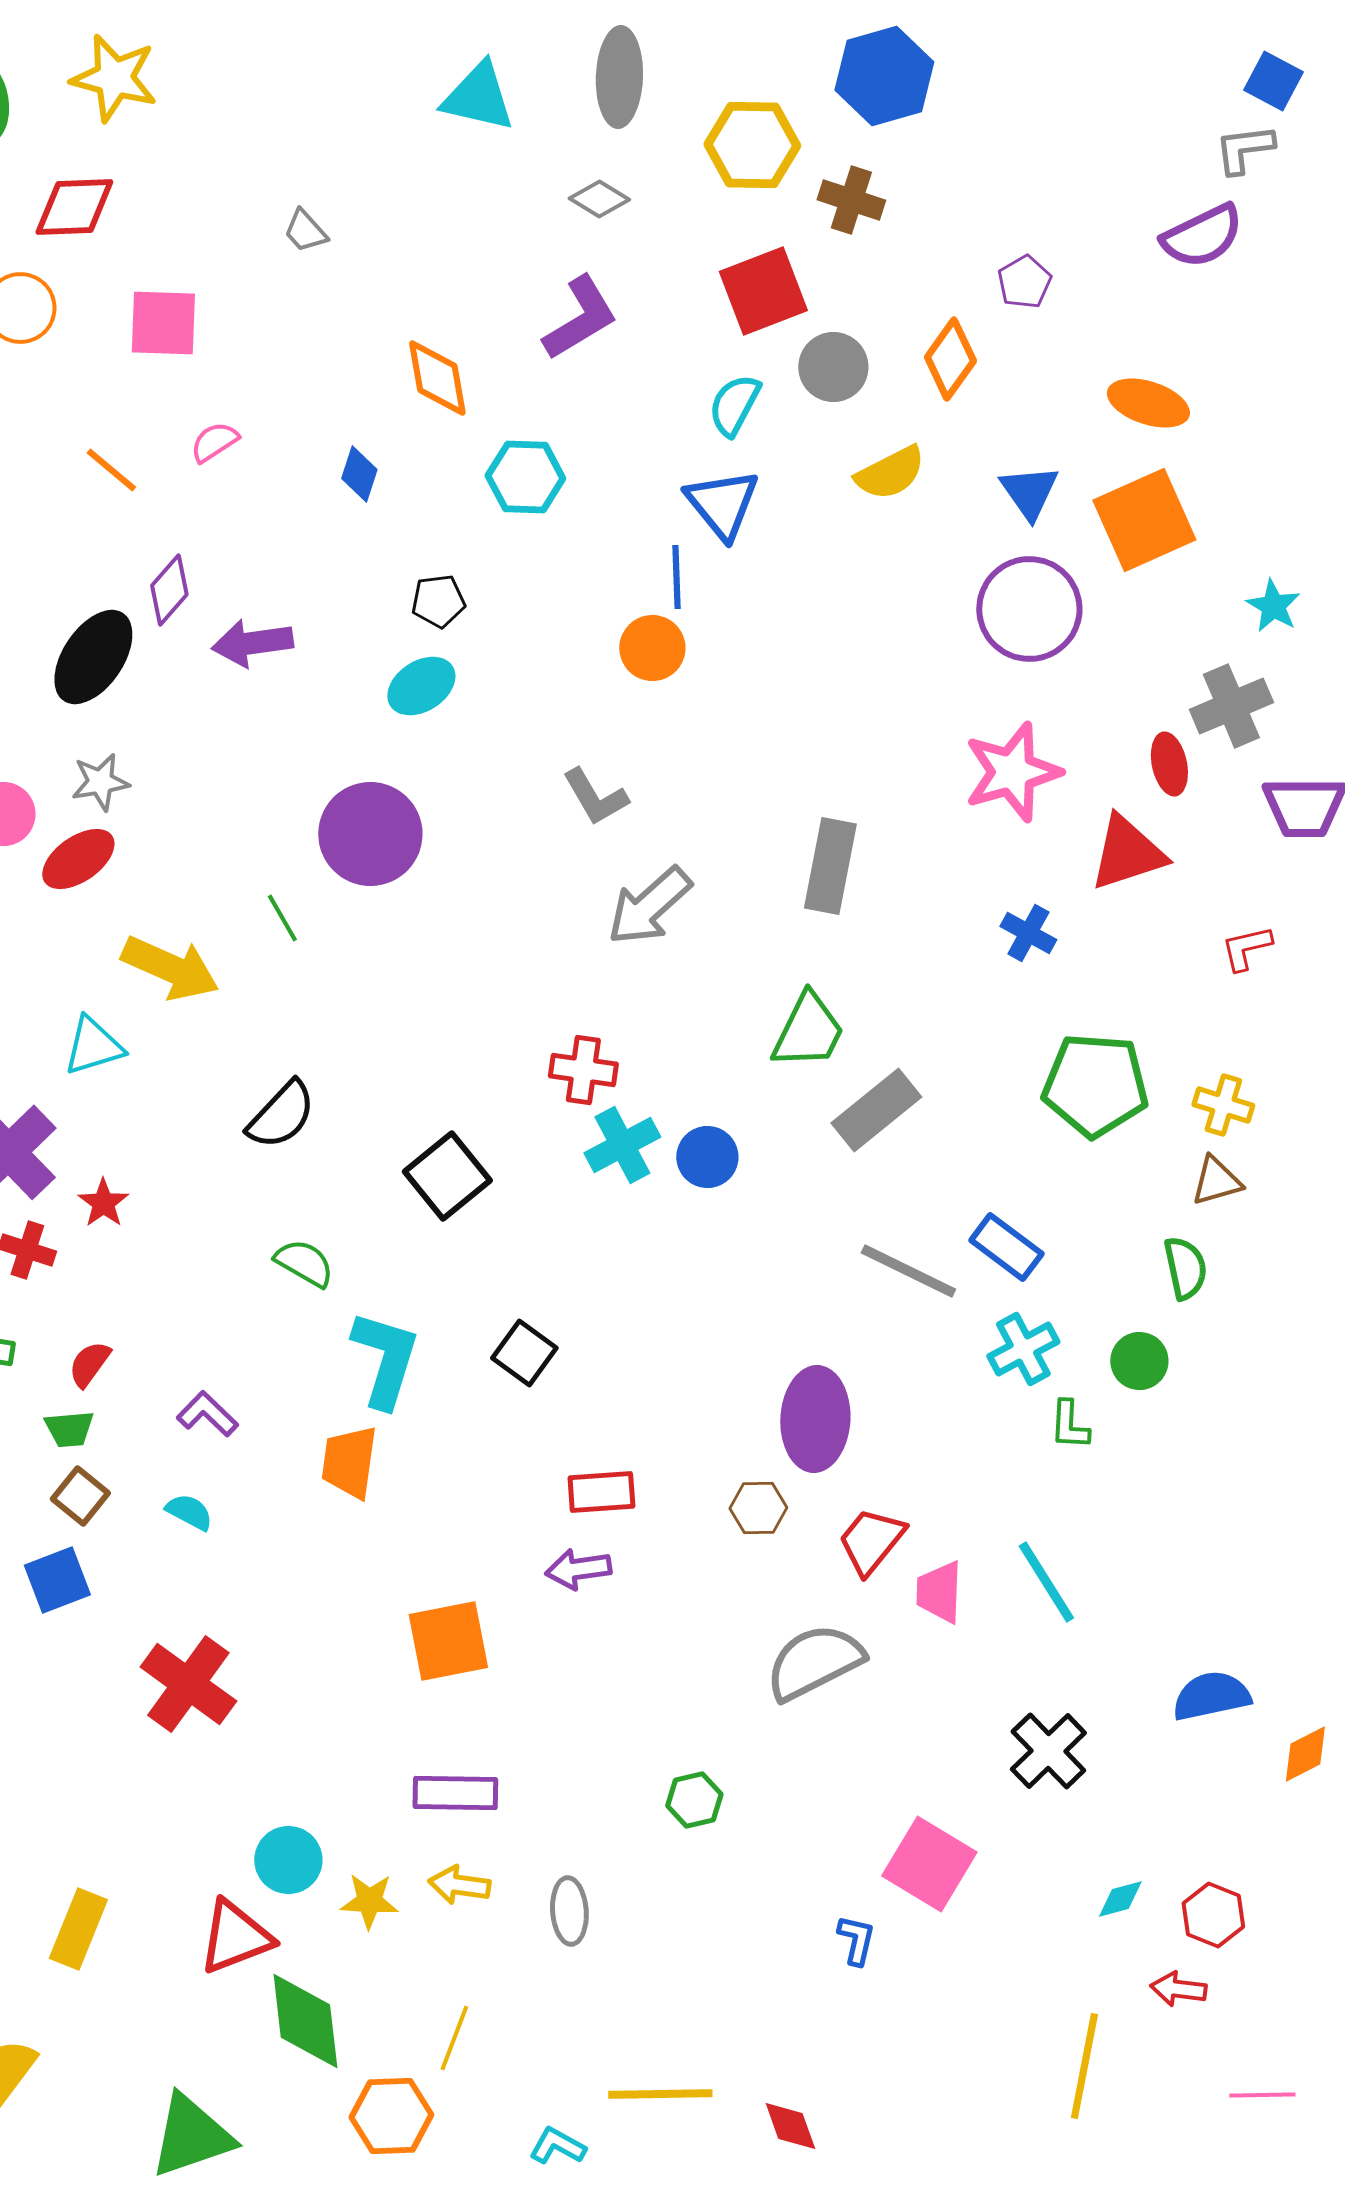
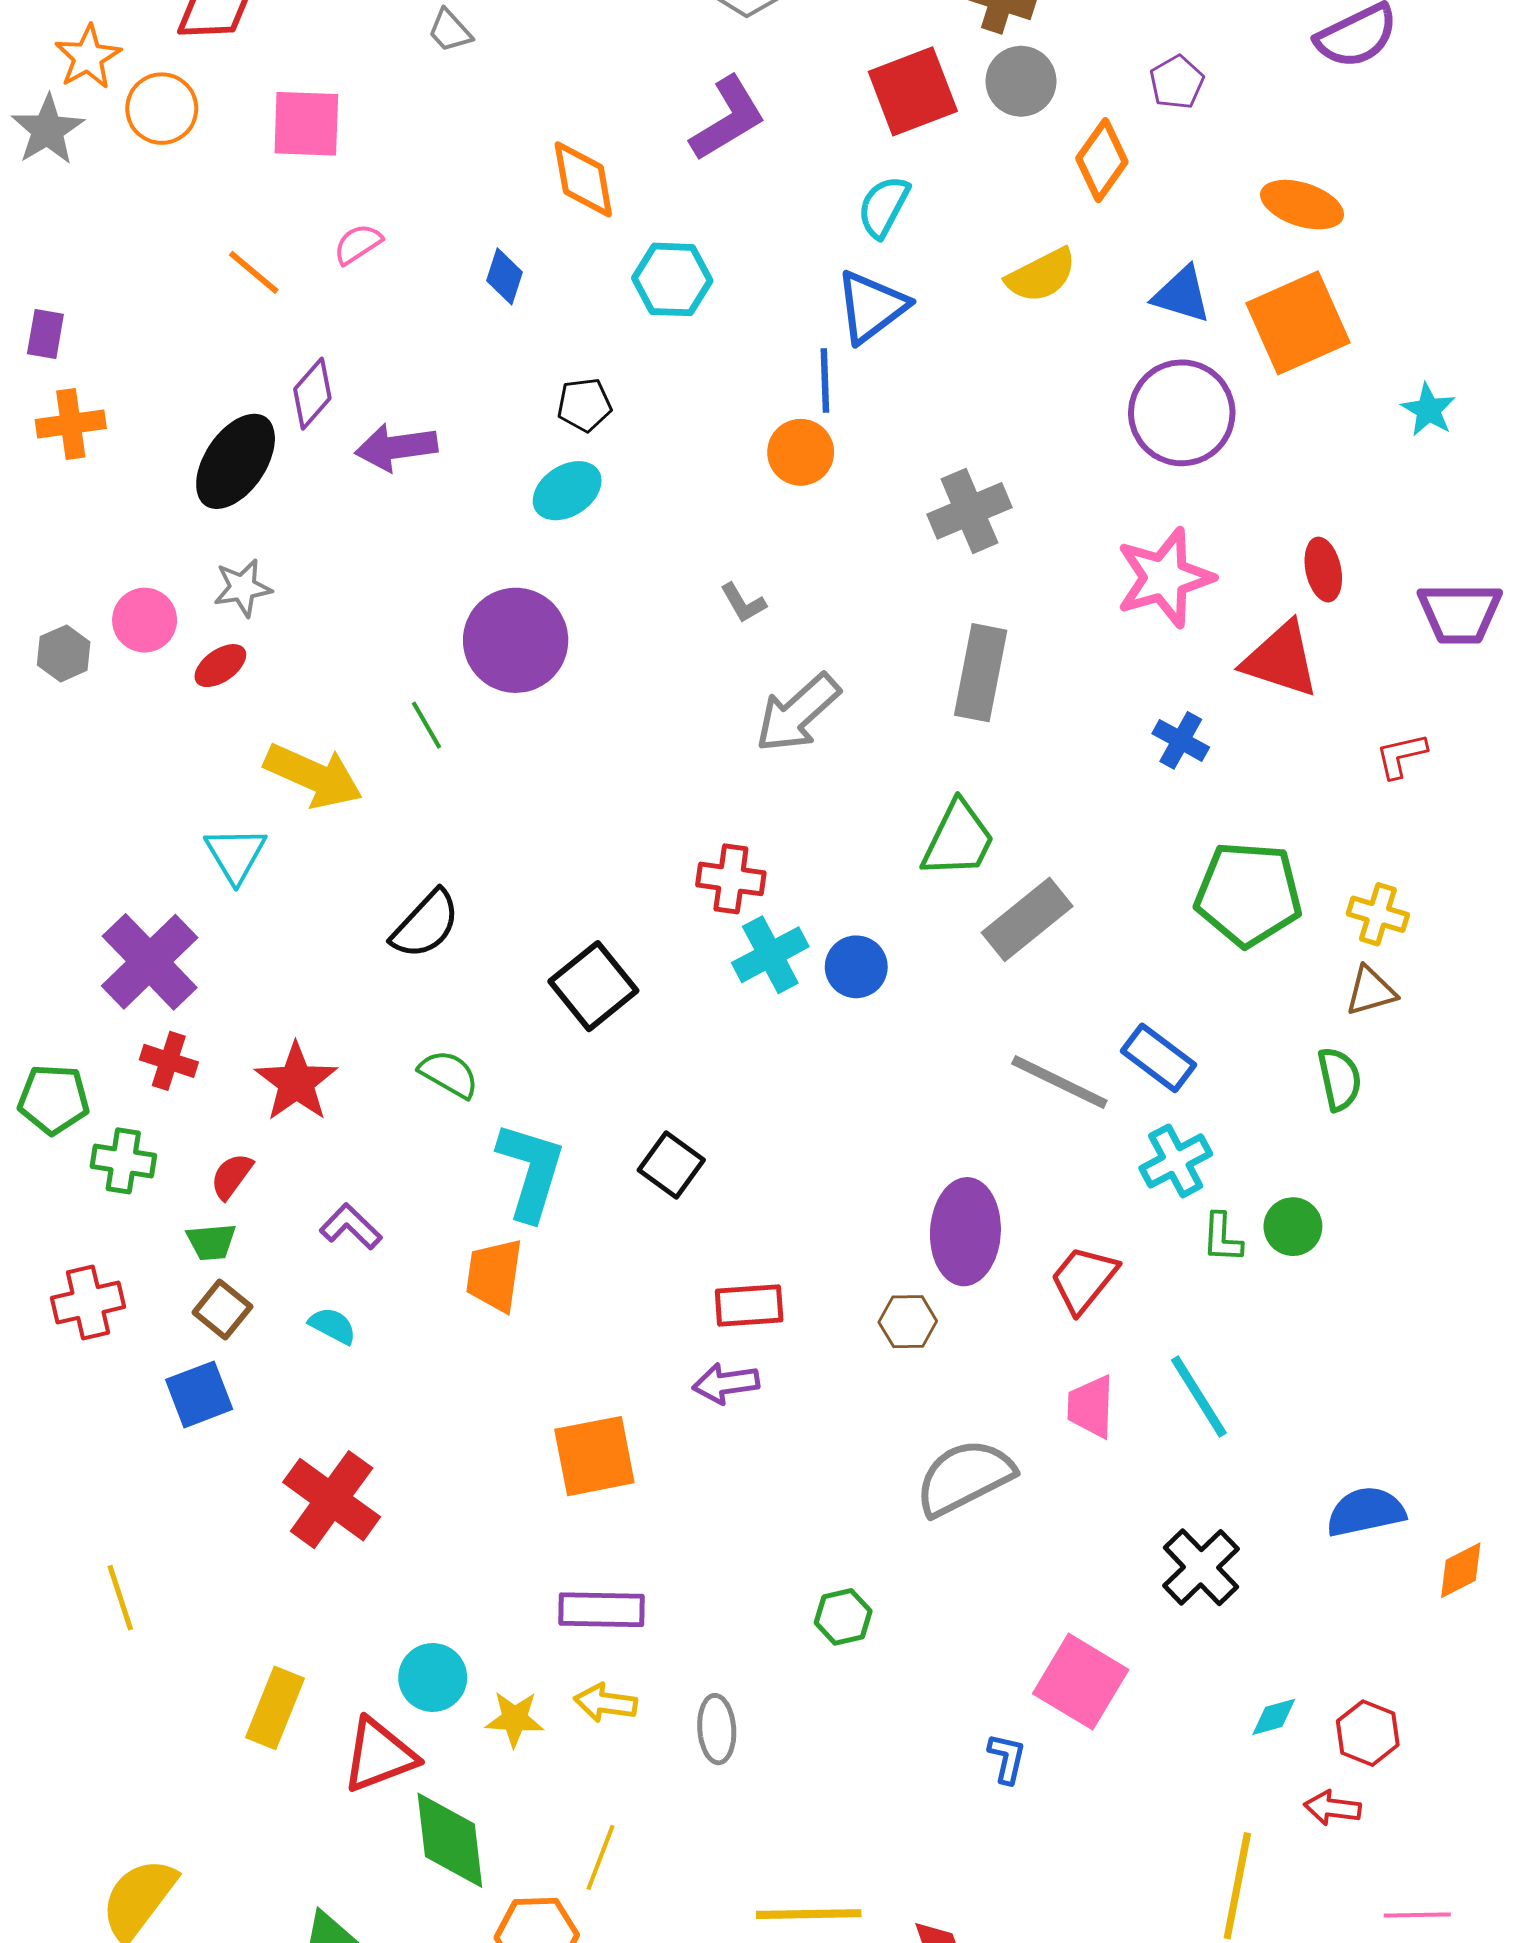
gray circle: (833, 367) -> (1021, 81), moved
blue triangle: (1029, 492) -> (1182, 295), turned -38
blue triangle: (722, 504) -> (871, 307), turned 32
gray cross: (1231, 706) -> (969, 511), moved
gray L-shape: (595, 797) -> (743, 603), size x0.7
red triangle: (1127, 853) -> (1281, 660), turned 36
red ellipse: (78, 859) -> (220, 666), size x0.7
cyan triangle: (93, 1046) -> (236, 855), turned -44
red star: (103, 1203) -> (296, 1082), moved, size x1.6
green circle: (1139, 1361) -> (1293, 1227), moved
red trapezoid: (871, 1541) -> (1084, 1279), moved
yellow rectangle: (78, 1929) -> (275, 1708), moved

